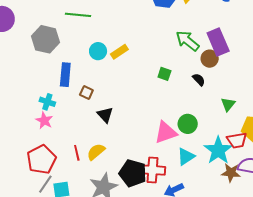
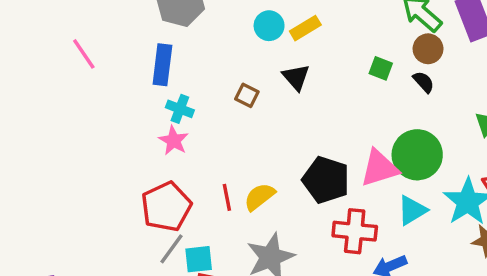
brown circle: (210, 59) -> (428, 49), moved
blue rectangle: (65, 75) -> (162, 65), moved
black semicircle: (199, 80) -> (424, 82), moved
black triangle: (105, 115) -> (296, 77), moved
green circle: (188, 124) -> (417, 155), size x1.5
black pentagon: (133, 173) -> (326, 180), moved

